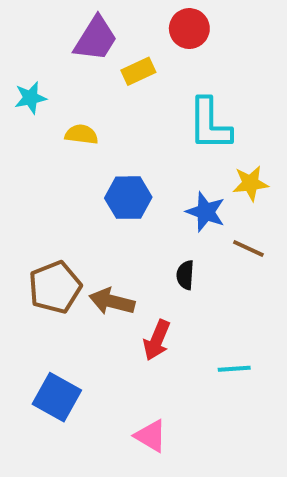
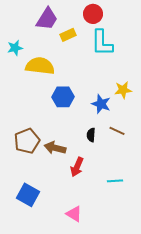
cyan L-shape: (210, 124) -> (102, 43), moved
yellow semicircle: (81, 134) -> (40, 66), size x1.8
brown line: (248, 249) -> (117, 131), moved

